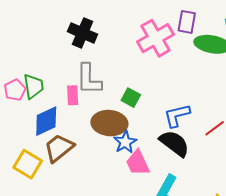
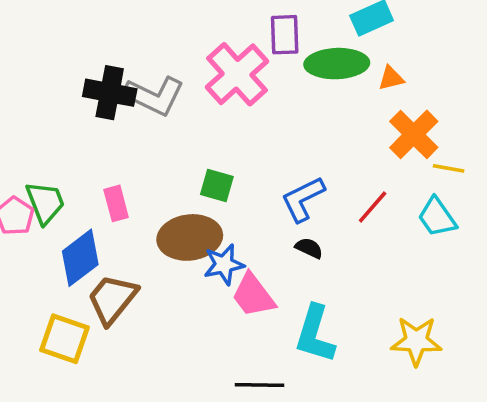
gray L-shape: (89, 79) -> (154, 96), moved, turned -52
blue star: (125, 142) -> (224, 264), turned 30
black semicircle: (174, 143) -> (309, 248), size x0.5

